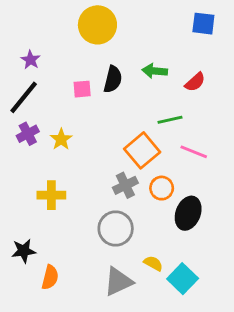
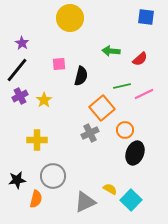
black semicircle: (113, 79) -> (81, 76), moved
pink line: (194, 152) -> (144, 94), moved, turned -48
orange circle: (162, 188) -> (125, 130), moved
gray circle: (116, 229) -> (53, 176), moved

